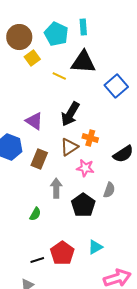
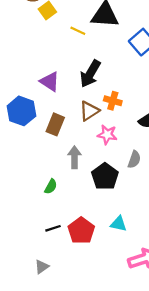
cyan triangle: (95, 247) -> (118, 224), turned 42
black line: (37, 260) -> (53, 228), moved

